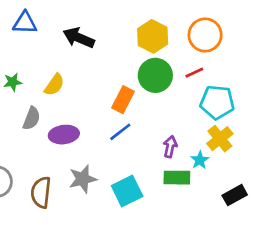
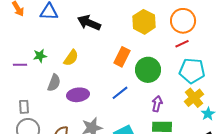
red line: (194, 73) -> (182, 44), moved
green circle: (155, 75) -> (148, 70), moved
orange rectangle: (123, 100) -> (122, 57), moved
cyan star: (200, 160) -> (208, 114), moved

